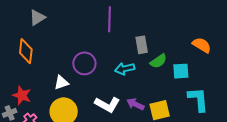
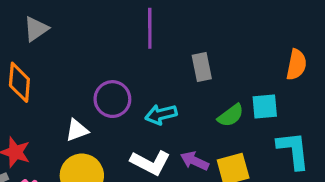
orange semicircle: (202, 45) -> (296, 65), turned 72
green semicircle: (158, 61) -> (231, 115), moved
cyan arrow: (125, 69) -> (161, 114), moved

